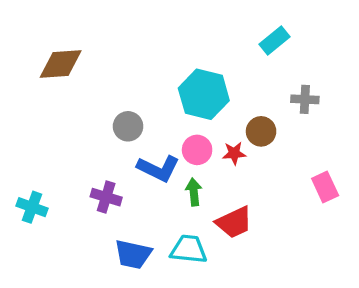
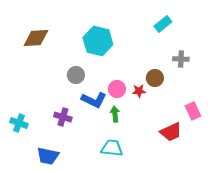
cyan hexagon: (204, 94) -> (98, 41), moved
red trapezoid: (234, 222) -> (171, 132), moved
blue trapezoid: (133, 254) -> (48, 156), moved

